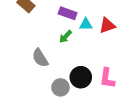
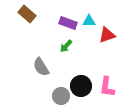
cyan triangle: (86, 24) -> (89, 21), moved

